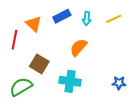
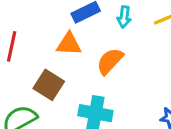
orange triangle: (34, 24) -> (69, 44), moved, turned -42

